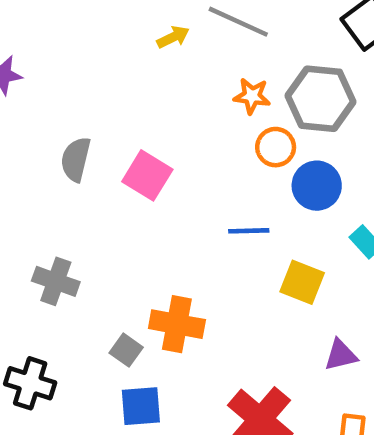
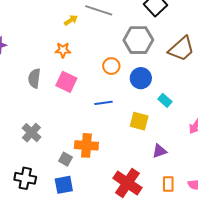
orange star: (252, 96) -> (63, 50), moved
orange circle: (276, 147) -> (111, 66), moved
blue line: (249, 231) -> (103, 103), moved
gray cross: (56, 281) -> (31, 133), turned 30
blue square: (141, 406) -> (64, 185), moved

